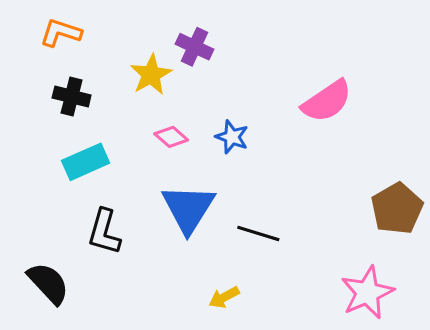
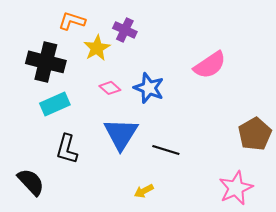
orange L-shape: (61, 33) -> (72, 21), moved
black cross: (72, 96) -> (46, 62), size x1.6
blue star: (232, 137) -> (149, 88), size x1.4

